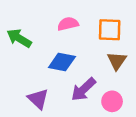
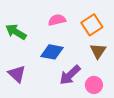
orange square: (110, 30) -> (92, 25), turned -35
purple triangle: (38, 99) -> (17, 74), moved

